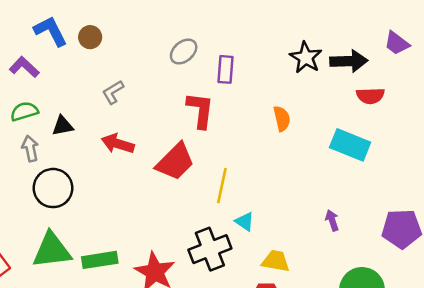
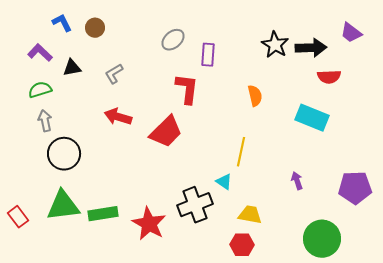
blue L-shape: (51, 31) -> (62, 23), size x0.7
black triangle: (63, 126) -> (72, 68), moved
yellow line: (222, 186) -> (241, 152), moved

